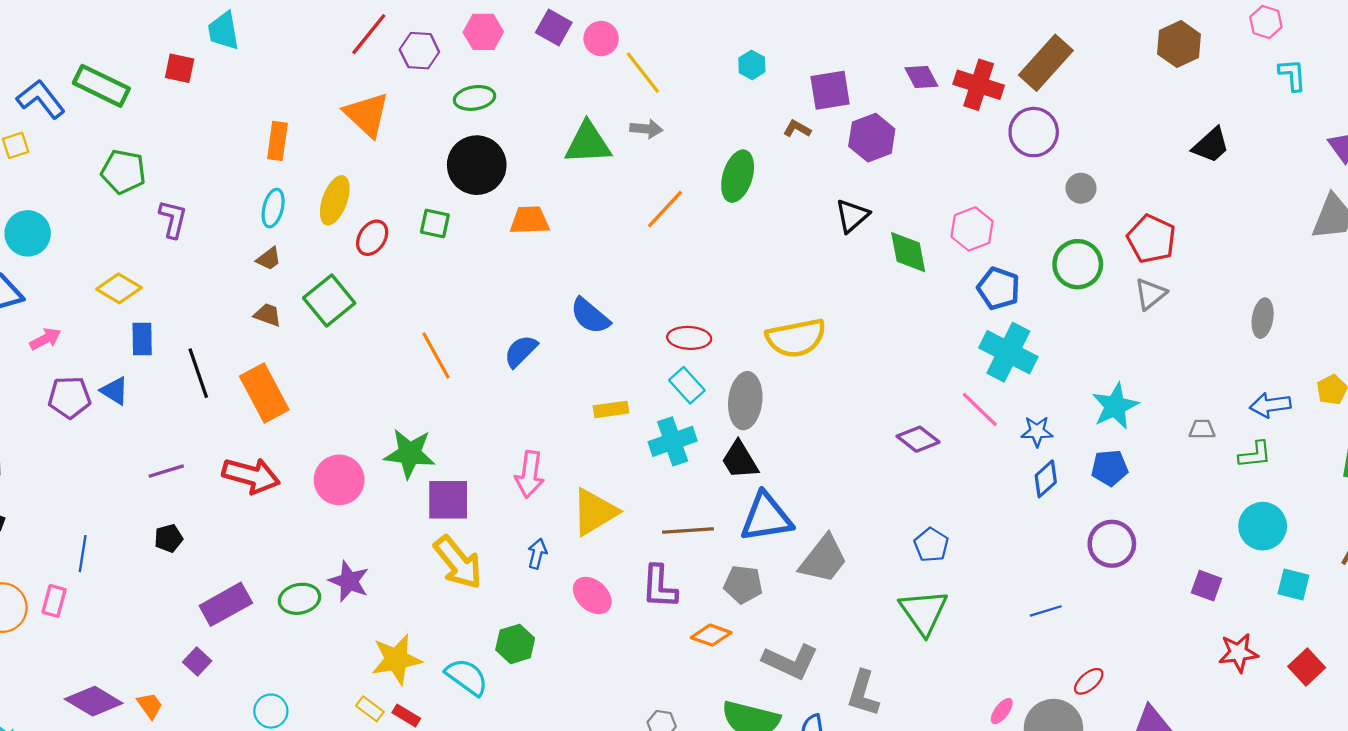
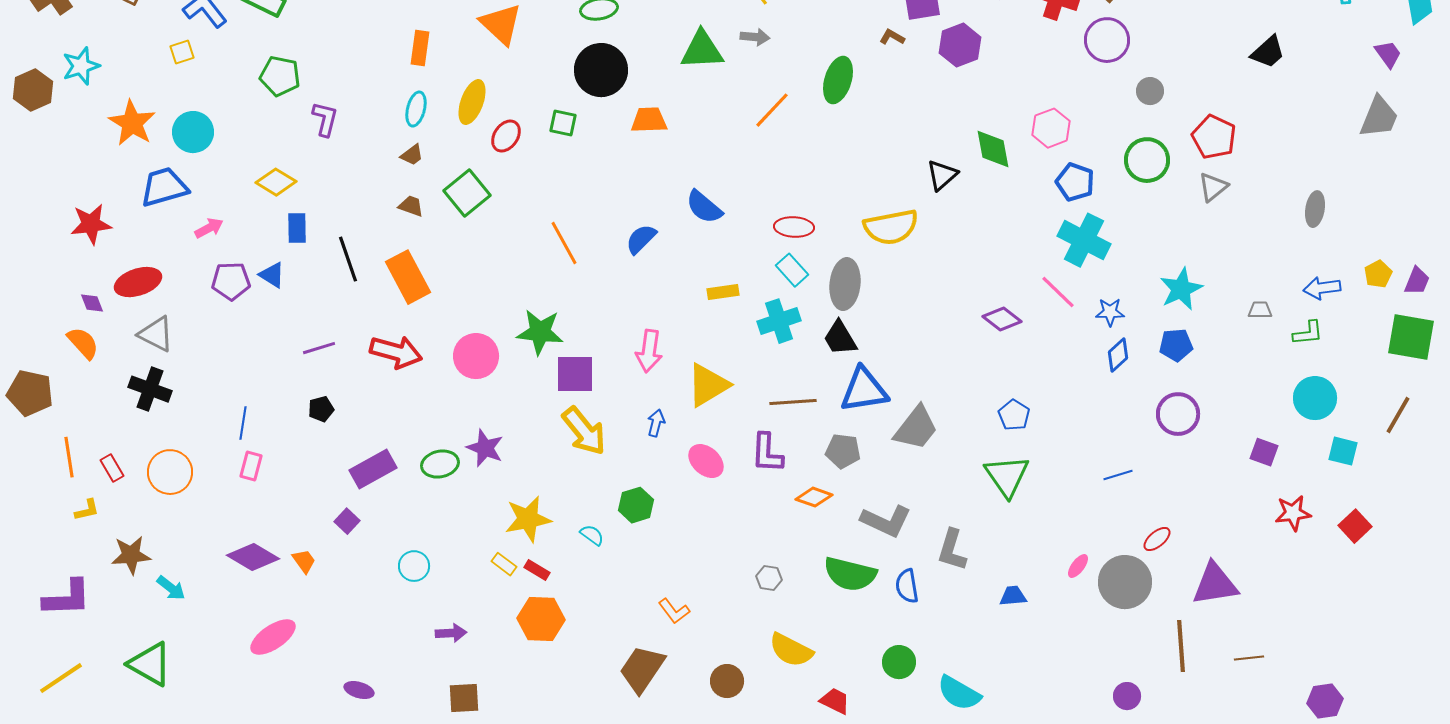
black triangle: (852, 216) -> (942, 175), moved
pink rectangle: (54, 601) -> (251, 466), moved
cyan semicircle: (467, 677) -> (592, 535), size x0.6

